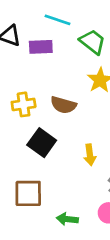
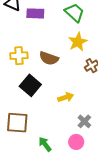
yellow arrow: (90, 155) -> (66, 97), turned -105
green arrow: (67, 219) -> (45, 144), turned 42

